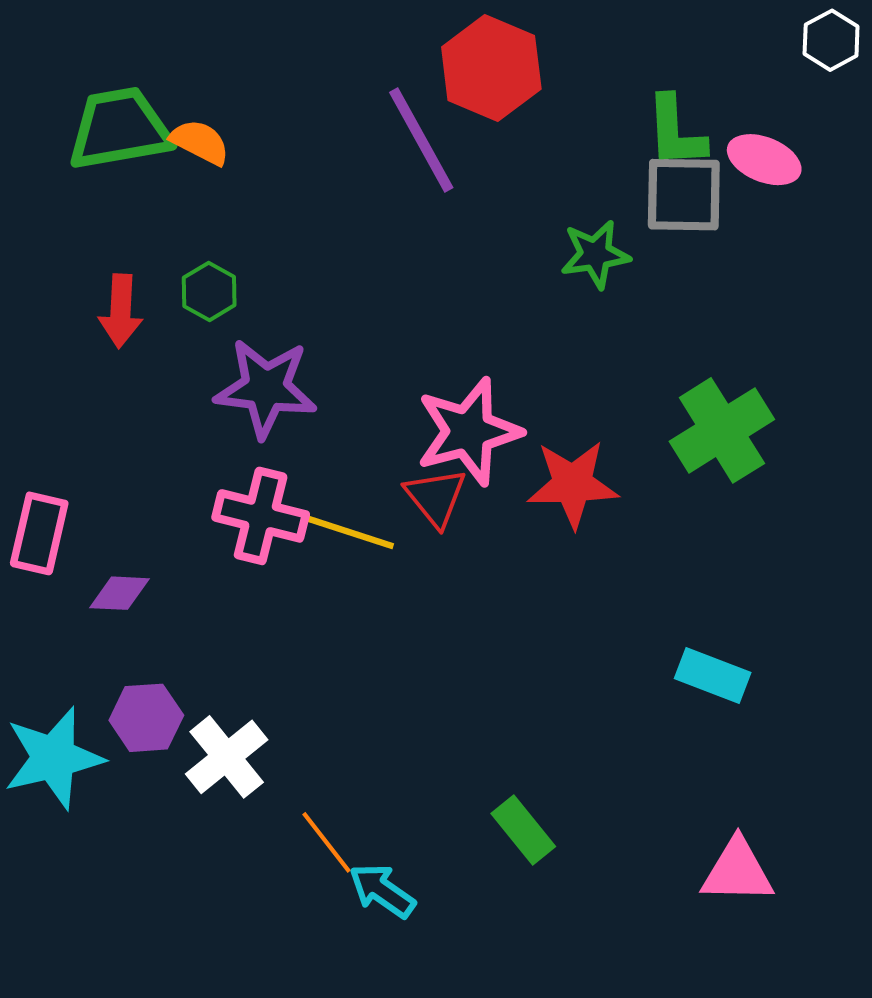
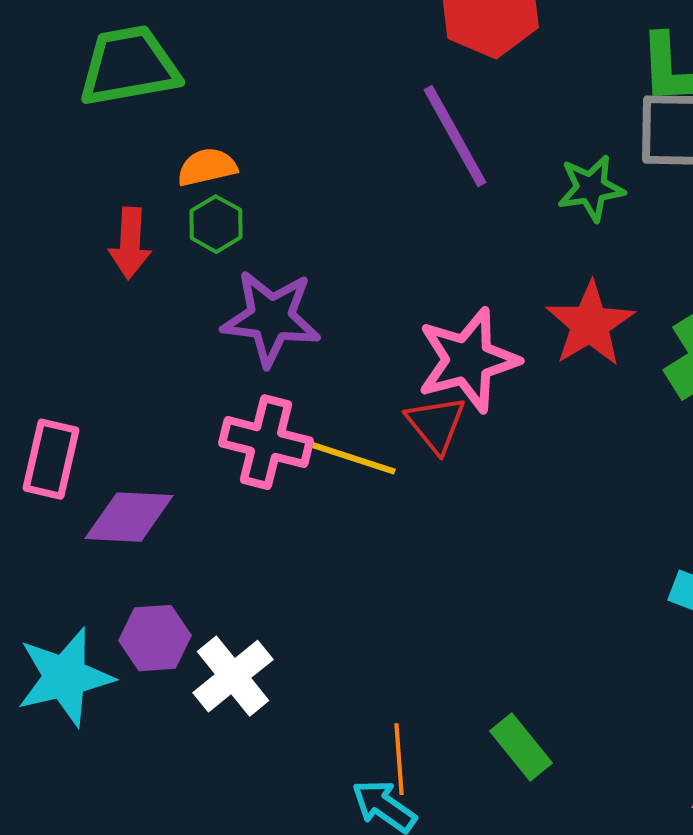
purple line: (421, 140) -> (455, 136), moved
orange semicircle: (200, 142) -> (207, 167), moved, turned -40
red star: (573, 484) -> (590, 324), moved, turned -30
purple diamond: (120, 593) -> (129, 517), size x1.5
orange line: (327, 842) -> (399, 759), moved, turned 34

